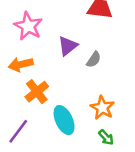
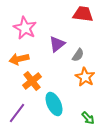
orange star: (102, 108) -> (85, 77), moved

